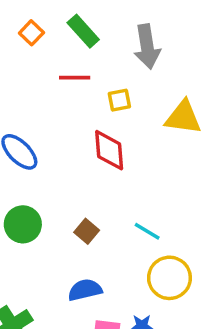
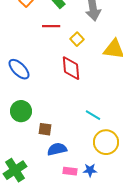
yellow square: (119, 100) -> (77, 39), turned -32
brown square: (87, 231) -> (45, 129), moved, turned -32

